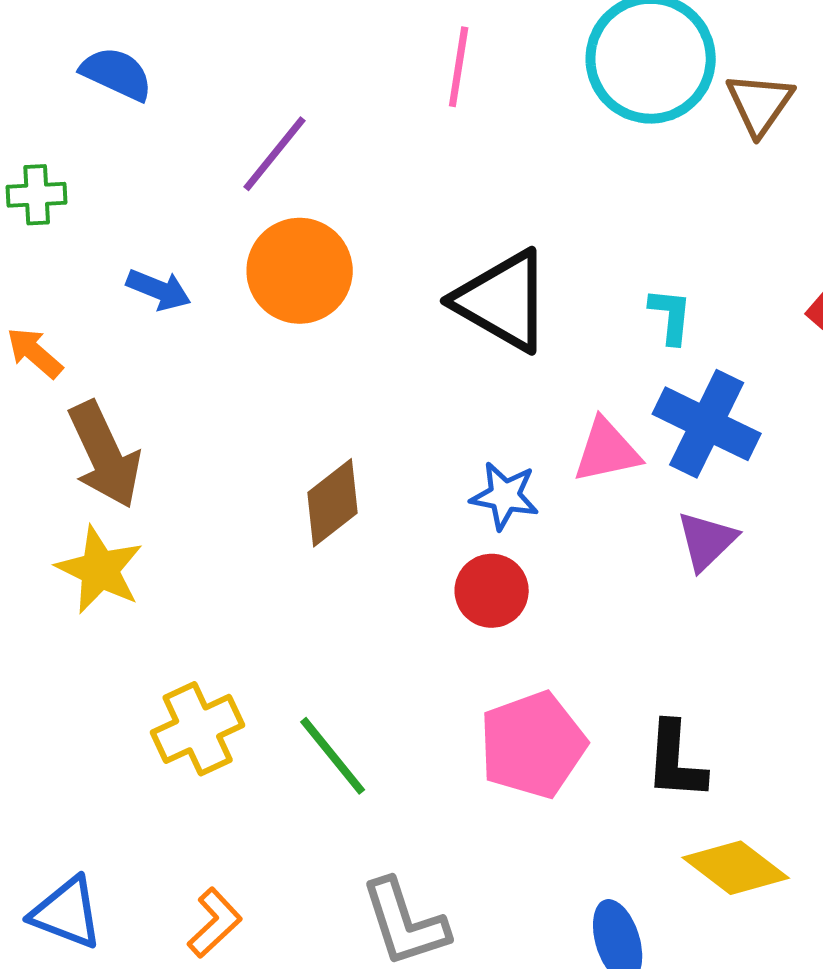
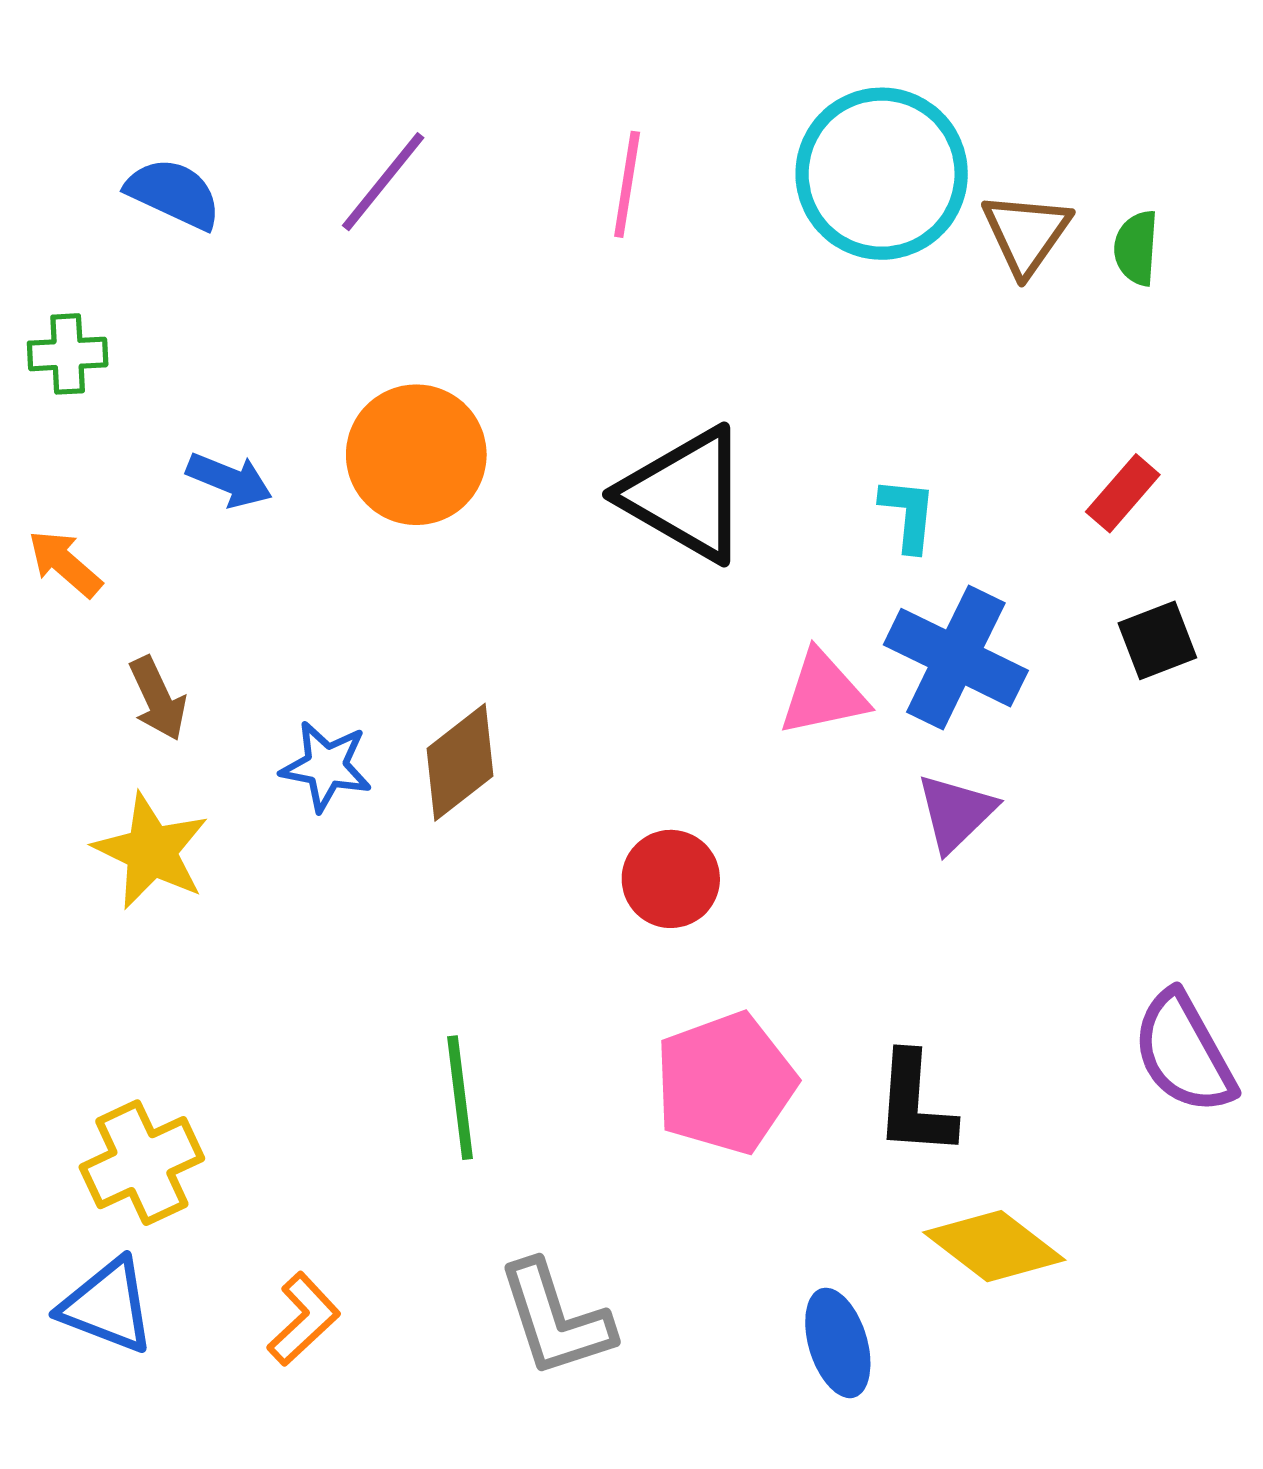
purple line: (275, 154) -> (383, 182), moved
brown arrow: (105, 455) -> (158, 699), size x0.6
blue star: (505, 496) -> (326, 766), moved
yellow cross: (198, 729) -> (142, 1163), moved
green line: (333, 756) -> (460, 1098), turned 32

